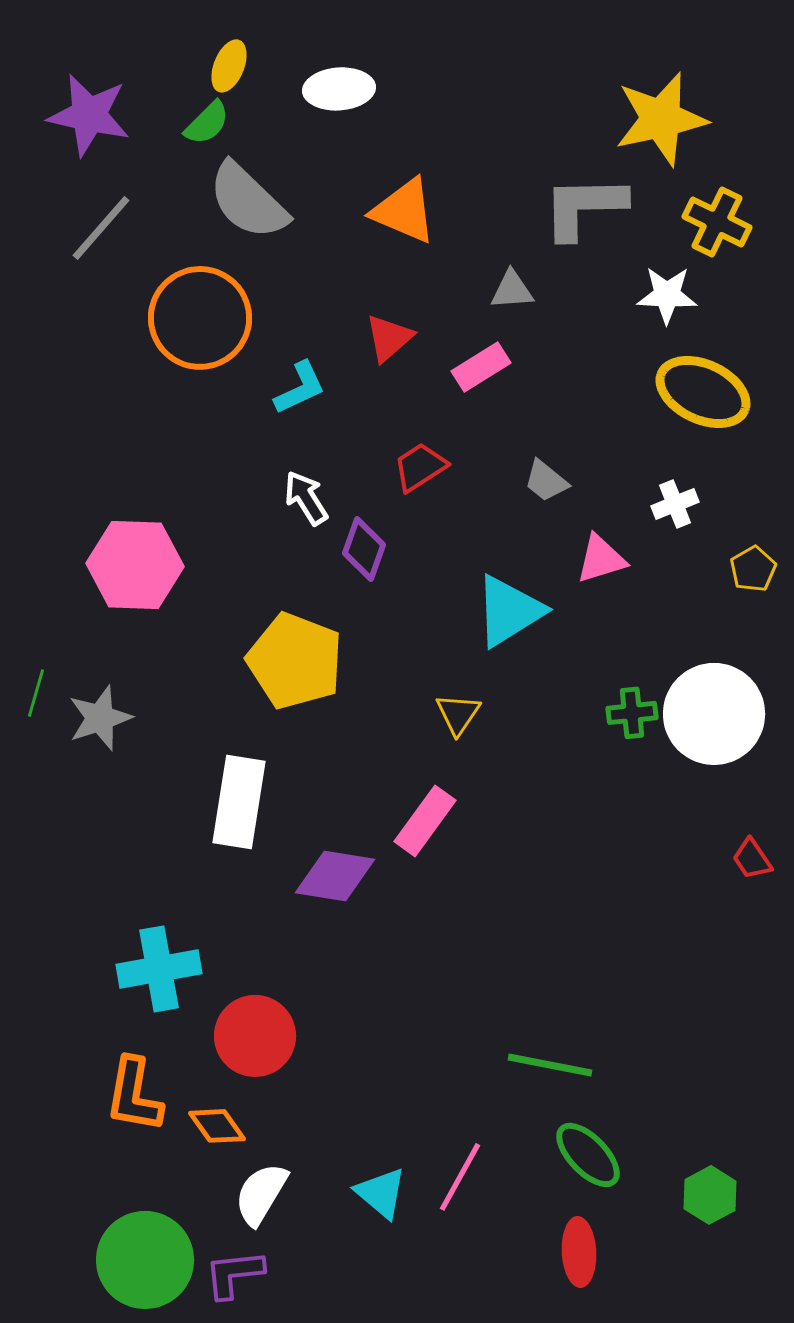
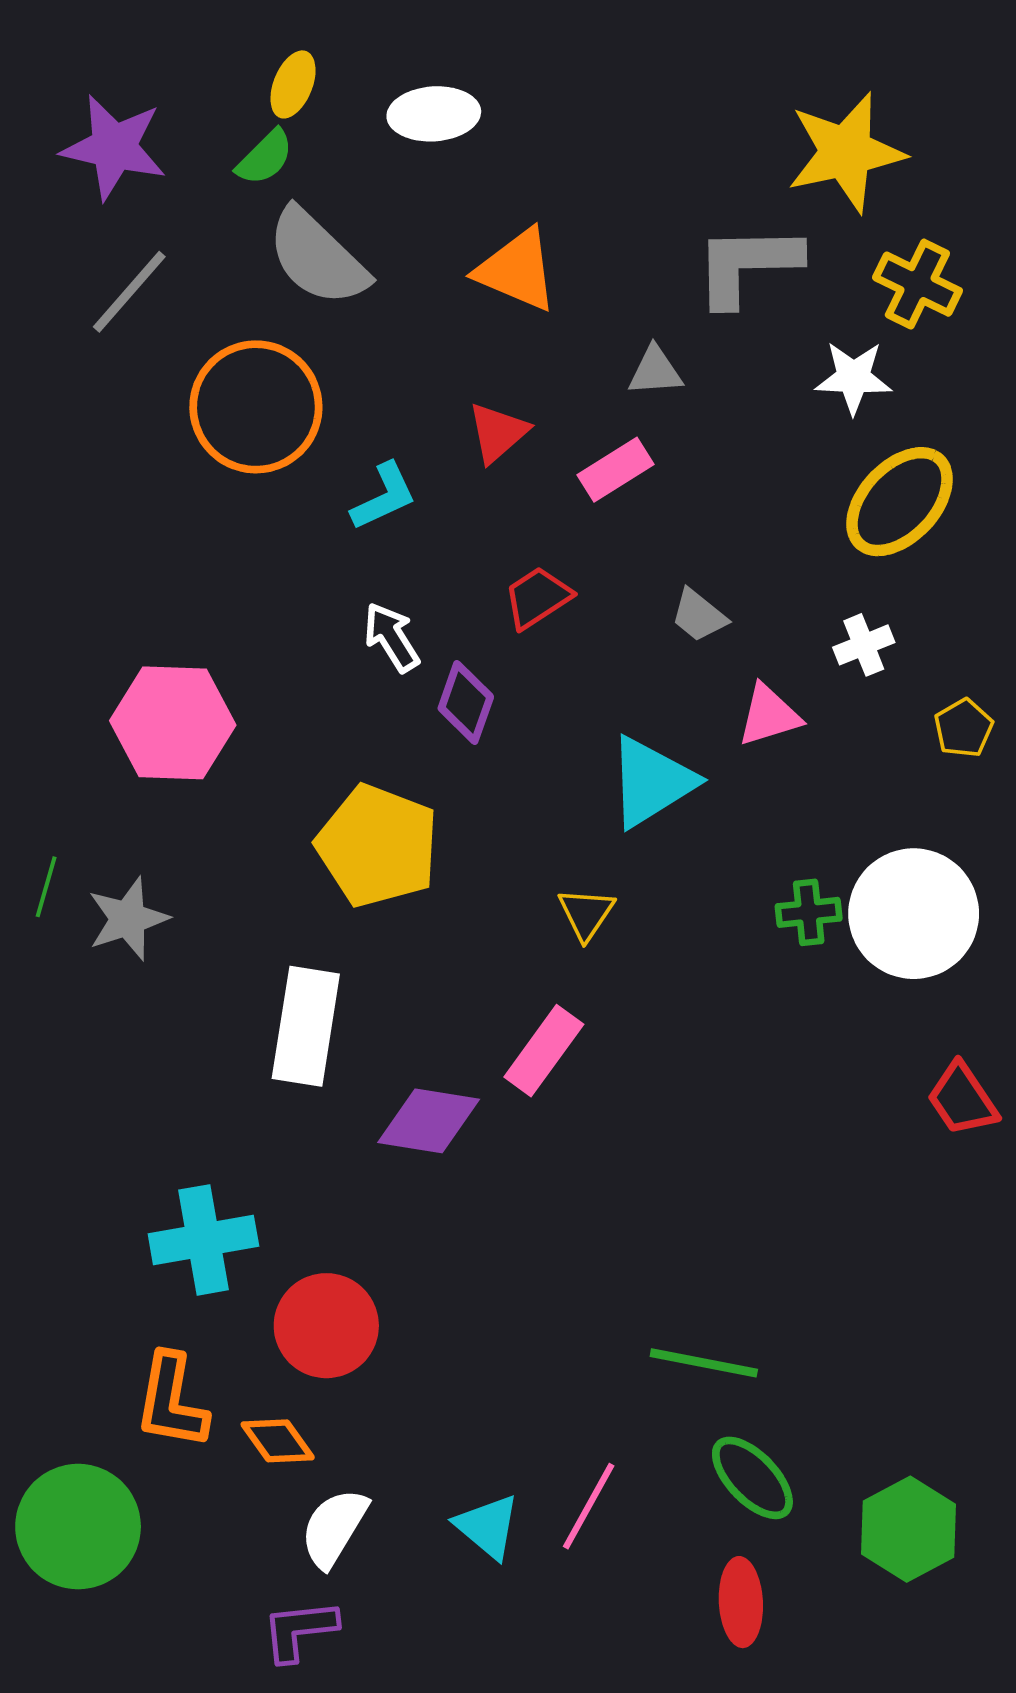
yellow ellipse: (703, 392) -> (900, 502), turned -72
red trapezoid: (752, 859) -> (962, 1099), size x1.4
green hexagon: (710, 1195) -> (909, 1529), size x1.4
green circle: (145, 1260) -> (78, 1527), moved

